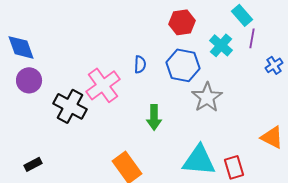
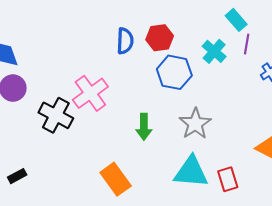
red hexagon: (182, 22) -> (160, 38), moved
blue semicircle: (140, 64) -> (125, 41), moved, size x1.4
gray star: (207, 97) -> (195, 124), moved

